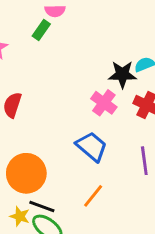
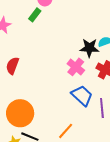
blue trapezoid: (92, 147) -> (82, 96), moved

